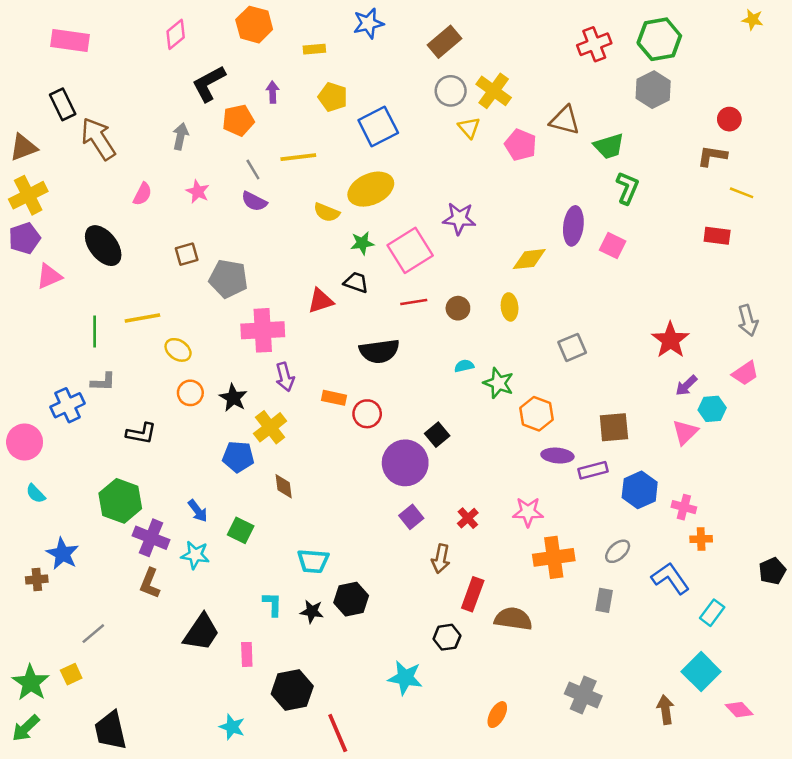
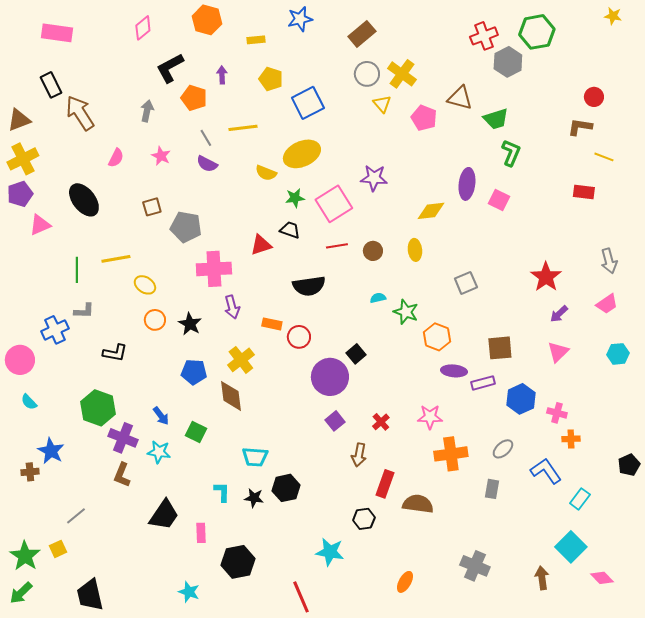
gray hexagon: (653, 90) -> (508, 62), moved
orange pentagon: (238, 120) -> (194, 98), turned 30
cyan hexagon: (712, 409) -> (618, 354), moved
yellow cross: (270, 427) -> (241, 360), moved
brown diamond: (284, 486) -> (231, 396), size x1.5
red line: (338, 733) -> (301, 597), moved

